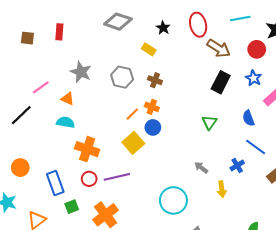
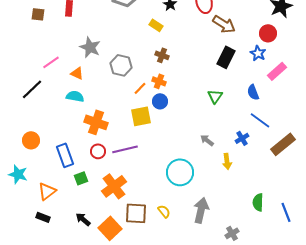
red circle: (257, 49) -> (268, 33), moved
gray hexagon: (122, 77) -> (121, 65), moved
yellow square: (133, 143) -> (141, 116), turned 30

